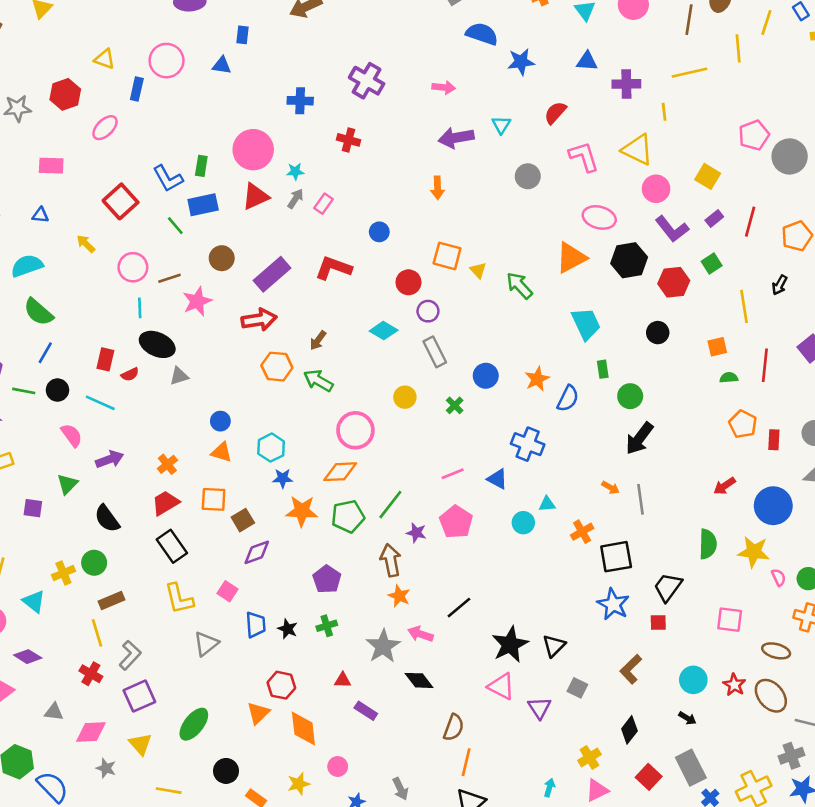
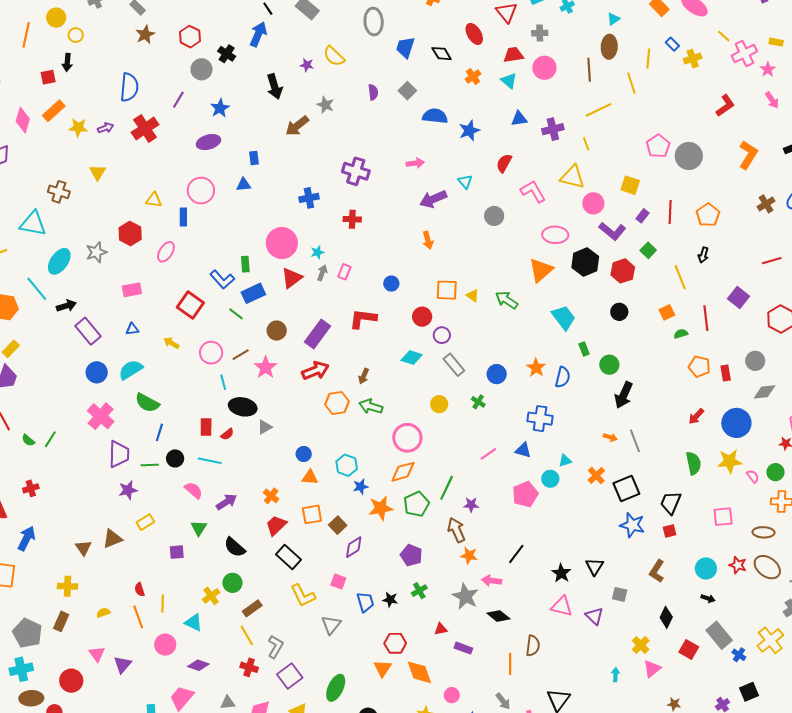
pink pentagon: (456, 522) -> (525, 494), moved, turned 30
black star: (510, 644) -> (561, 573), size x0.7
orange line: (466, 762) -> (510, 664), moved

